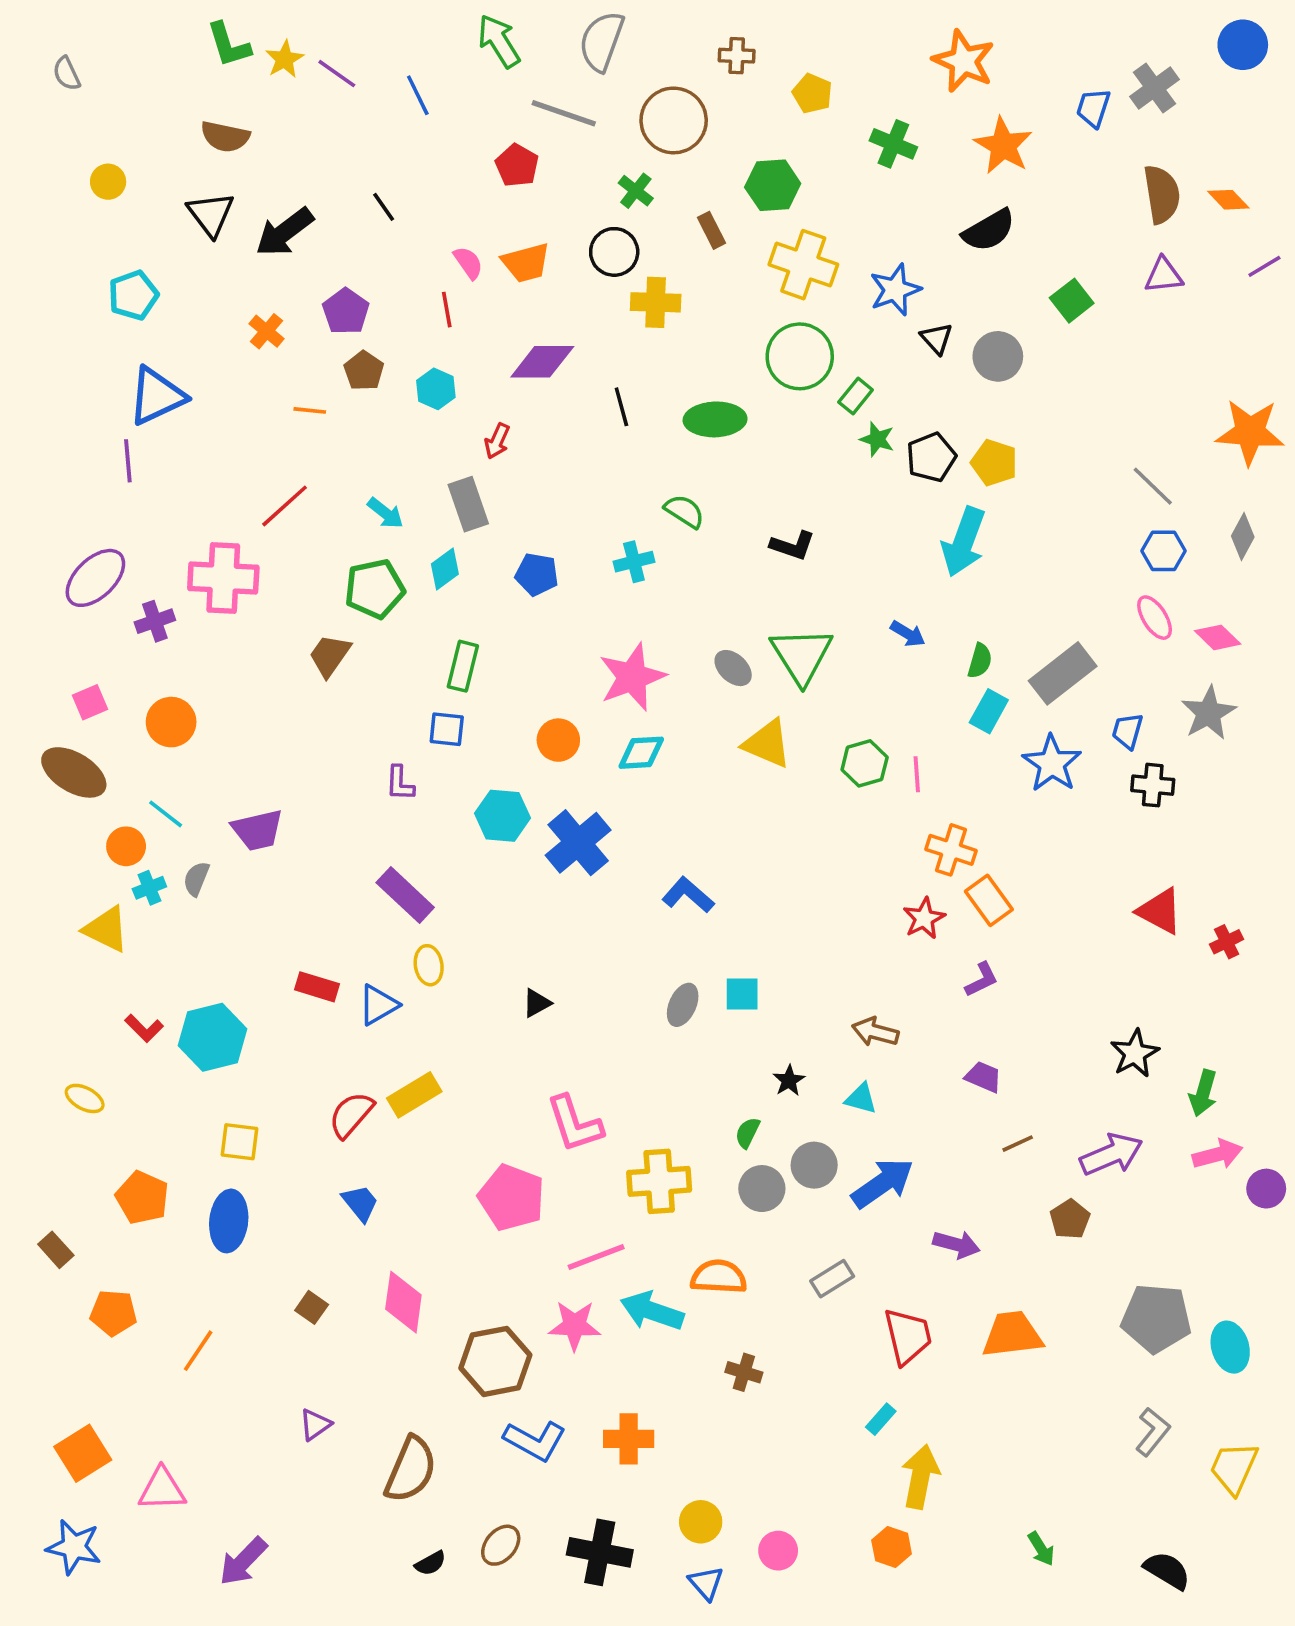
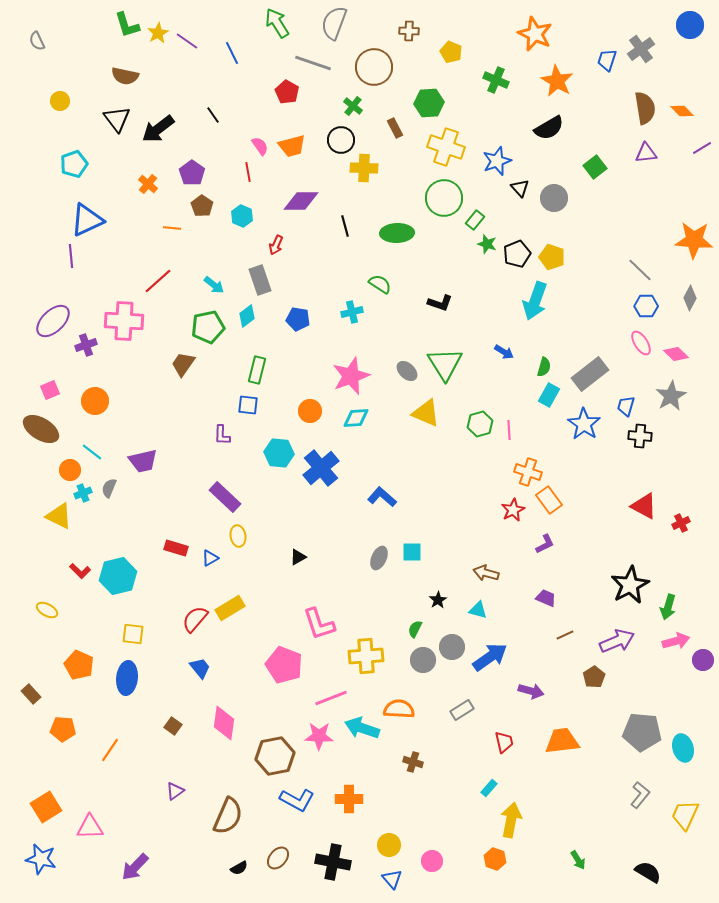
blue triangle: (378, 1005) -> (210, 558), size x0.7
black star: (1135, 1053) -> (630, 585), size x1.4
red trapezoid: (908, 1336) -> (504, 742), size x0.7

